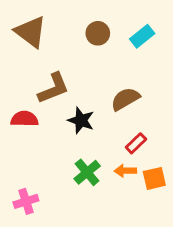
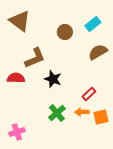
brown circle: (98, 33) -> (65, 32), moved
brown semicircle: (125, 99) -> (98, 52), moved

